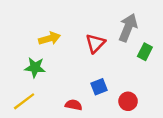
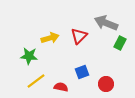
gray arrow: (128, 28) -> (106, 23), turned -90
yellow arrow: (49, 38) -> (50, 38), moved
yellow line: (24, 101) -> (36, 81), moved

